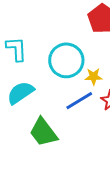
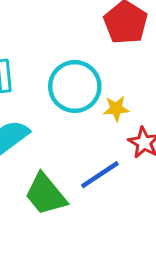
blue line: (79, 101) -> (100, 175), moved

